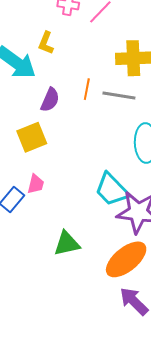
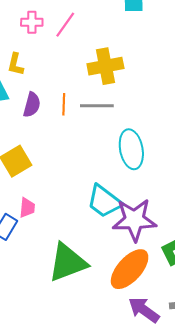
purple semicircle: (50, 100) -> (32, 105), moved
green triangle: (67, 244) -> (68, 262), size x1.5

